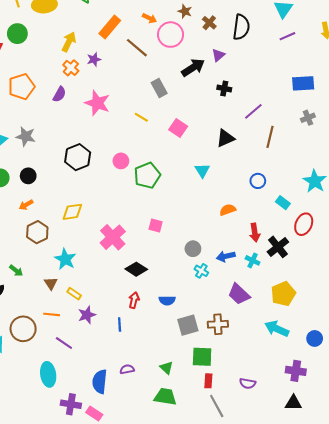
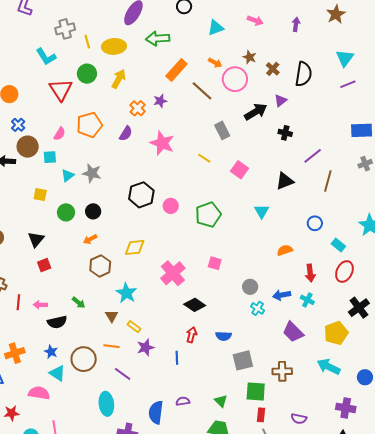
yellow arrow: (69, 42) -> (119, 79), moved
pink circle: (121, 161) -> (171, 206), moved
red ellipse: (304, 224) -> (344, 272), moved
black cross: (278, 247) -> (359, 308), moved
brown cross: (218, 324) -> (282, 371), moved

